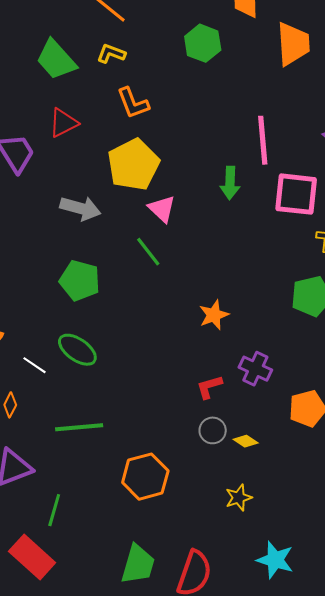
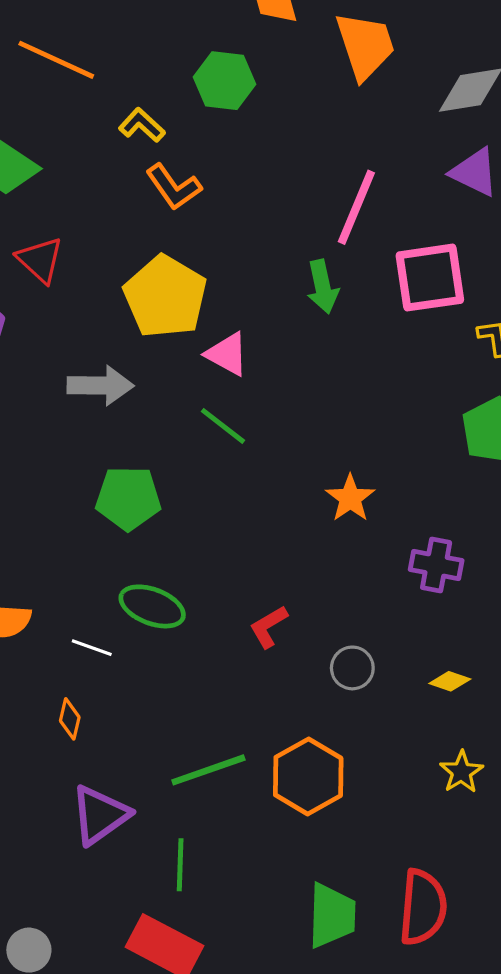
yellow L-shape: (111, 54) -> (142, 125), moved, turned 36
orange L-shape: (133, 103) -> (174, 187), moved
red triangle: (63, 123) -> (40, 260), turned -36
pink line: (263, 140) -> (356, 207), turned 42
red L-shape: (209, 387) -> (269, 627), moved
green line: (79, 427) -> (208, 770), moved
gray circle: (213, 430) -> (352, 668), moved

